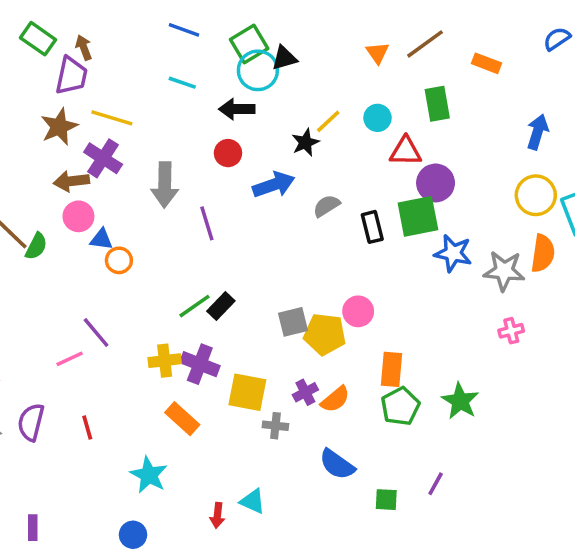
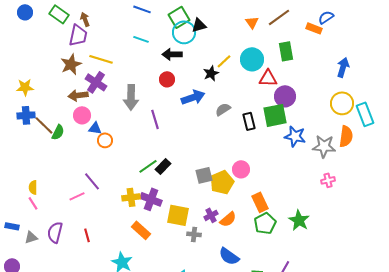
blue semicircle: (557, 39) -> (326, 17), moved
cyan circle: (377, 118) -> (252, 59), size x1.5
yellow pentagon: (325, 334) -> (222, 182), turned -30
orange rectangle: (392, 369) -> (260, 202), turned -30

